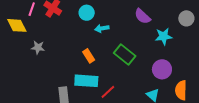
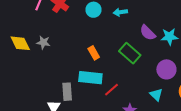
purple semicircle: (142, 16) -> (148, 33), moved
yellow diamond: (17, 25) -> (20, 43), moved
cyan arrow: (102, 28) -> (120, 12), moved

